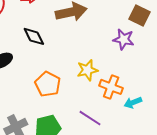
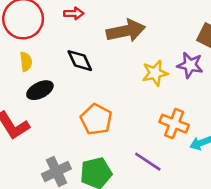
yellow star: (87, 70) -> (155, 73), moved

